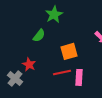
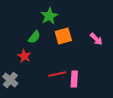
orange square: (69, 51) -> (63, 36), moved
red star: (29, 64) -> (24, 56), moved

